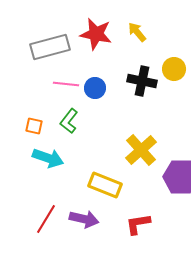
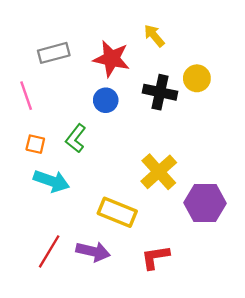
red star: (96, 34) -> (111, 59), moved
gray rectangle: (50, 47) -> (54, 53), size x0.7
pink line: (66, 84) -> (26, 96), moved, turned 65

